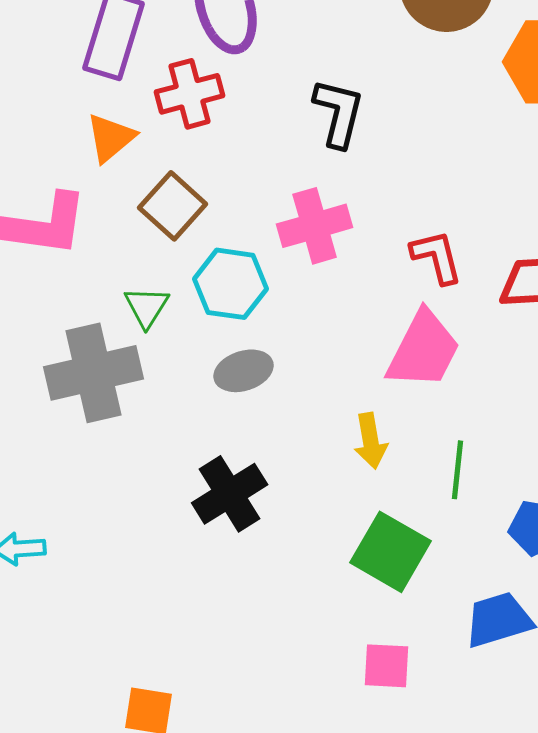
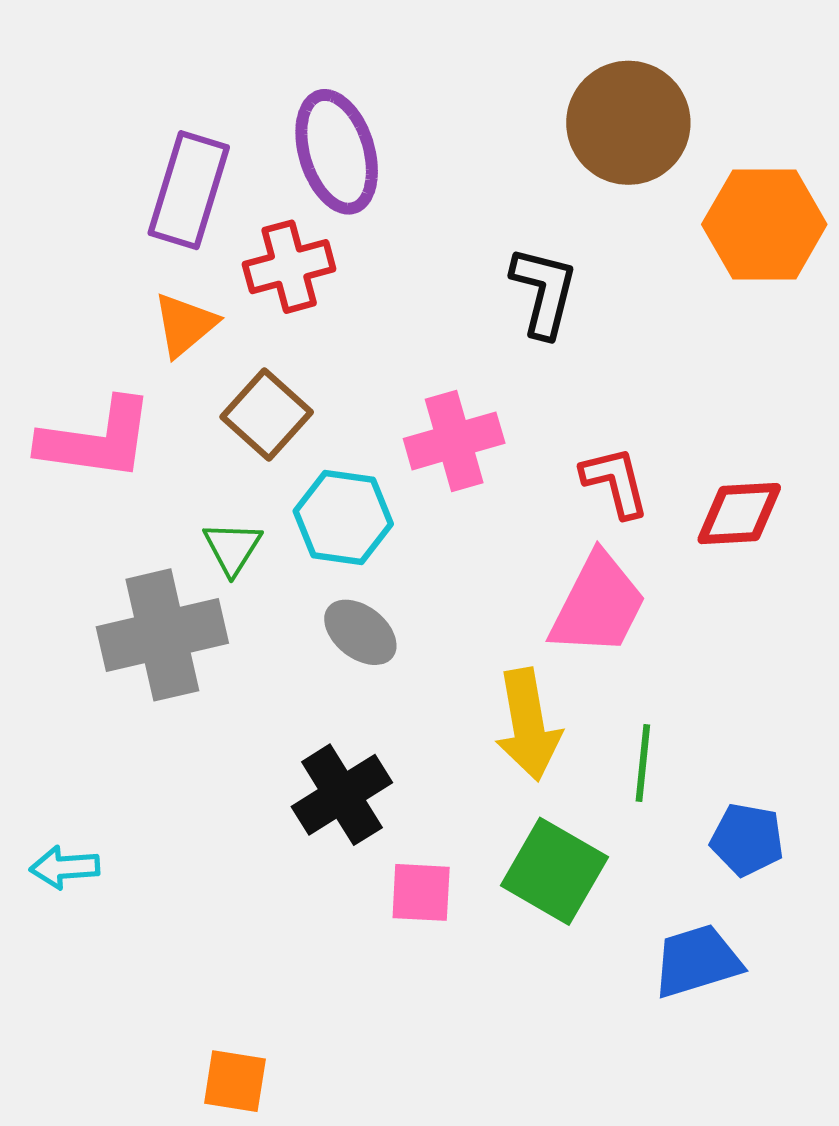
black L-shape: (339, 113) -> (544, 292), moved
gray ellipse: (244, 371) -> (360, 632), turned 56
yellow arrow: (371, 441) -> (528, 725), size x1.5
pink square: (387, 666) -> (421, 892), moved

